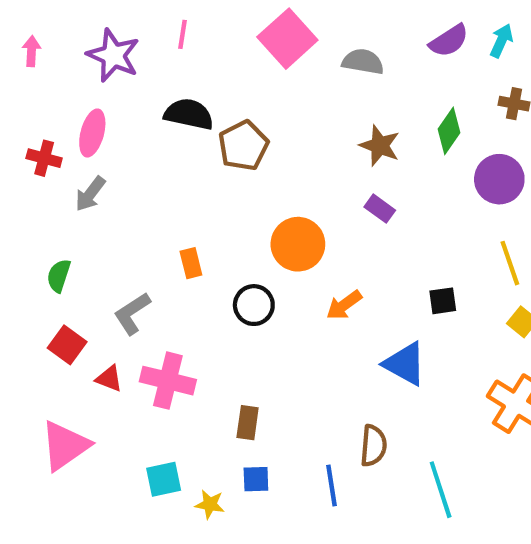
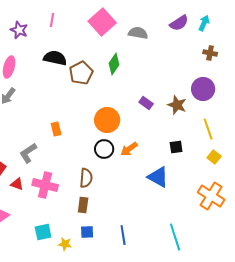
purple star: (113, 55) -> (19, 30), size x0.7
green diamond: (449, 131) -> (114, 64), moved
brown star: (380, 146) -> (177, 105), moved
black circle: (254, 305) -> (104, 149), moved
brown semicircle: (373, 446) -> (86, 178), moved

